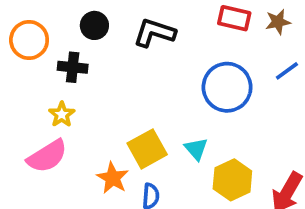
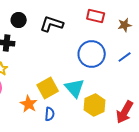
brown star: (278, 22) -> (125, 25), moved
blue line: (287, 71) -> (125, 57), moved
cyan triangle: (196, 149) -> (75, 88), size x1.5

